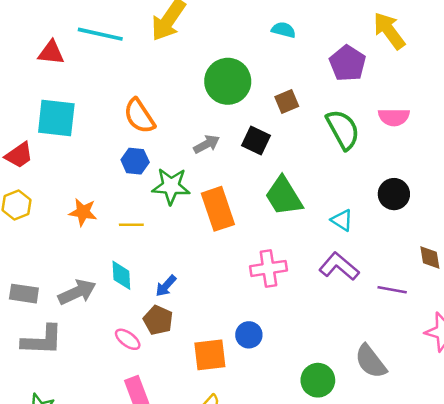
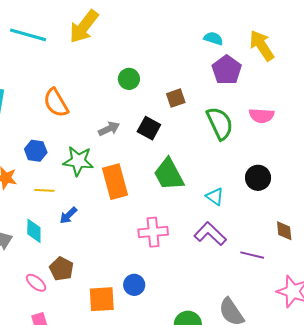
cyan semicircle: (284, 30) -> (213, 38), moved
green circle: (228, 81) -> (129, 79), size x0.6
blue hexagon: (135, 161) -> (36, 151), moved
blue arrow: (166, 286) -> (68, 215), moved

